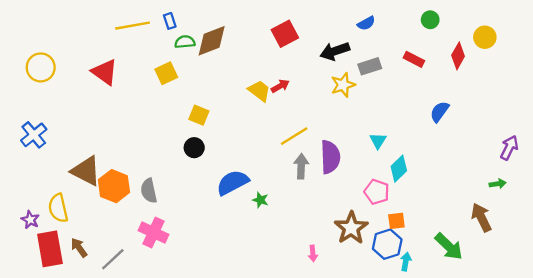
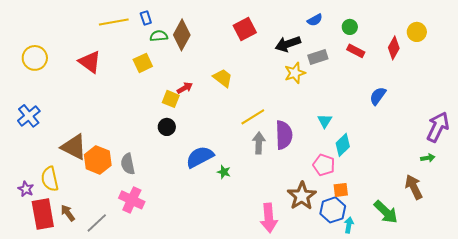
green circle: (430, 20) -> (350, 27), moved
brown diamond: (212, 41) -> (182, 35), turned -40
red arrow: (280, 86) -> (185, 88), moved
purple arrow: (509, 148) -> (438, 127), size x1.4
pink arrow: (313, 253) -> (269, 218), size x2.0

